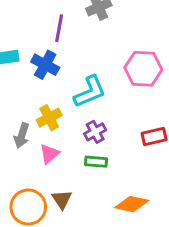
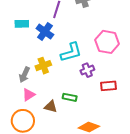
purple cross: (95, 132) -> (87, 70), moved
pink triangle: (49, 154) -> (29, 95), moved
brown triangle: (62, 199) -> (51, 106), moved, turned -48

